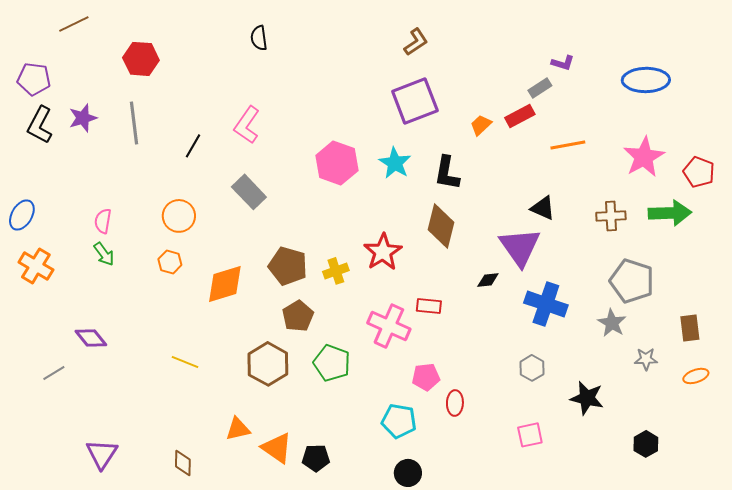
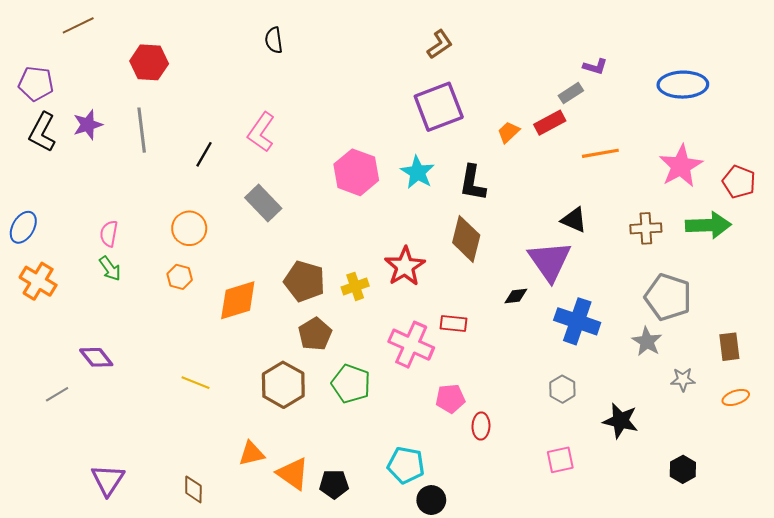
cyan pentagon: (399, 421) -> (406, 465), moved

